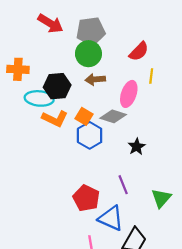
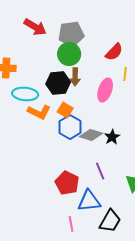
brown arrow: (95, 79) -> (75, 77), turned -84
black hexagon: (57, 86) -> (58, 83), moved
gray diamond: (113, 116) -> (91, 135), moved
blue triangle: (111, 218) -> (89, 201), turned -30

